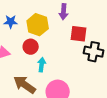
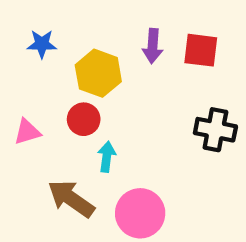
blue star: (11, 22) -> (42, 44), moved
red square: (79, 34) -> (201, 50), moved

